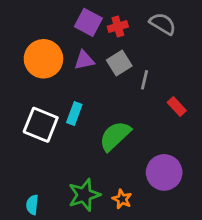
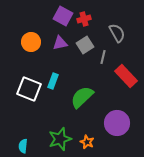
gray semicircle: (163, 24) -> (117, 33), moved, turned 30
orange circle: (43, 59) -> (31, 42), size x0.7
red rectangle: (177, 106) -> (126, 76), size x1.6

